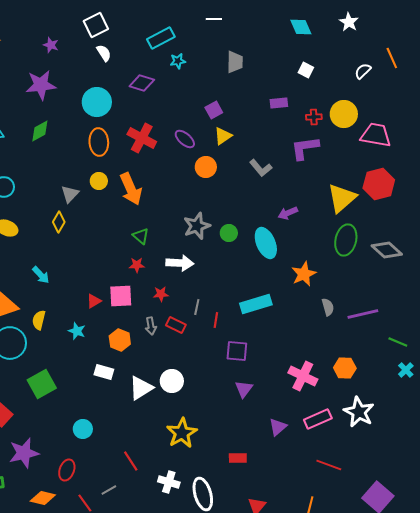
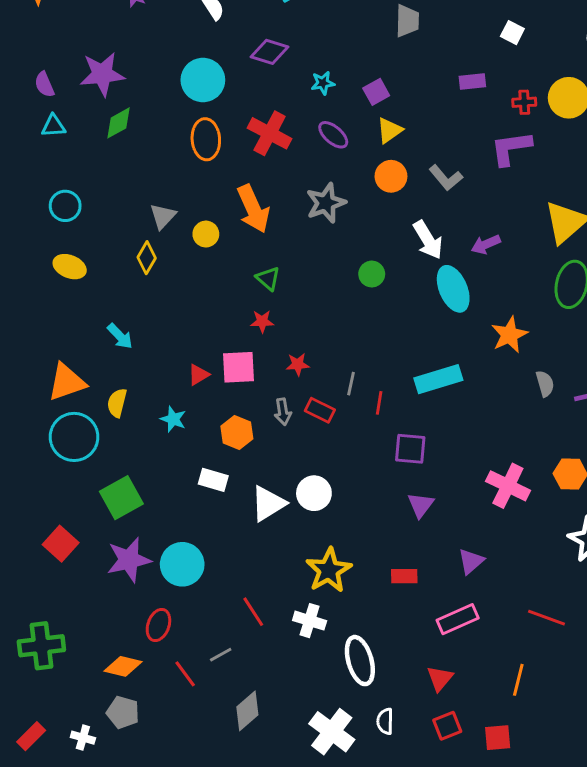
cyan star: (178, 61) -> (323, 83), moved
purple star: (41, 85) -> (102, 74), moved
orange circle: (206, 167) -> (391, 176), moved
yellow circle: (99, 181) -> (206, 234), moved
gray star: (197, 226) -> (326, 203), moved
green circle: (229, 233) -> (372, 274), moved
white arrow: (180, 263) -> (428, 240), moved, turned 56
pink rectangle: (318, 419) -> (458, 619), moved
cyan circle: (83, 429) -> (182, 564), size x1.5
purple star: (24, 453) -> (129, 560), moved
red rectangle: (238, 458) -> (404, 576), moved
white cross: (169, 482) -> (310, 621), moved

